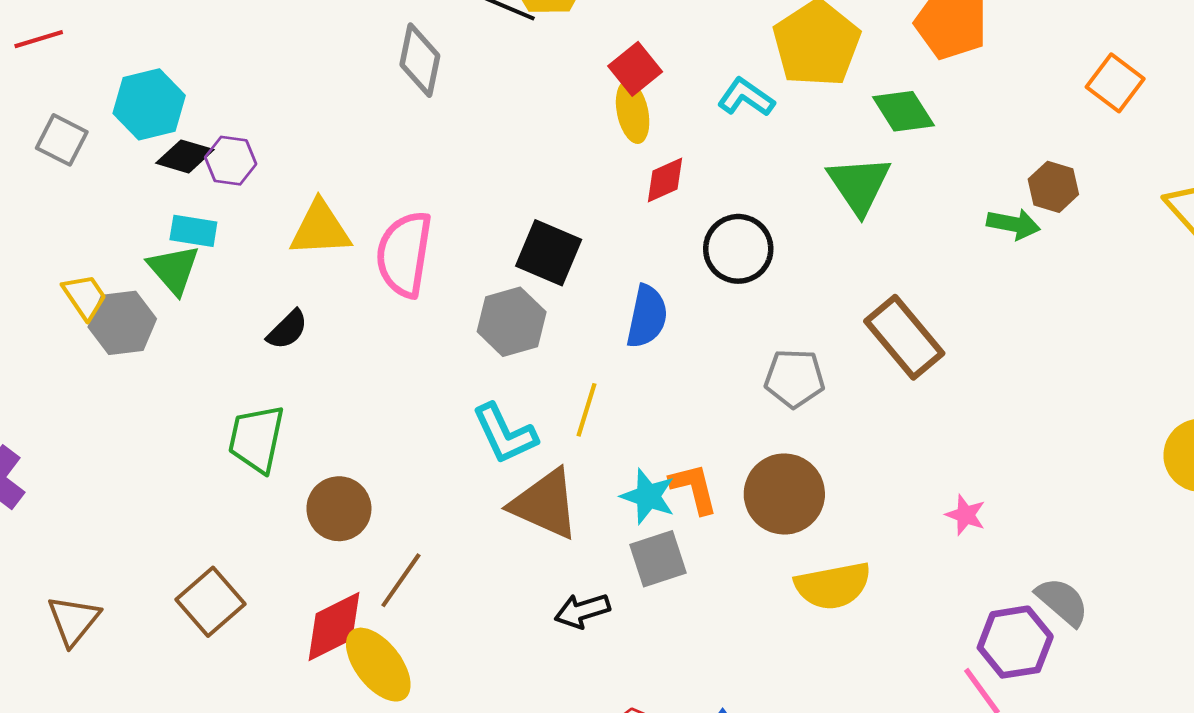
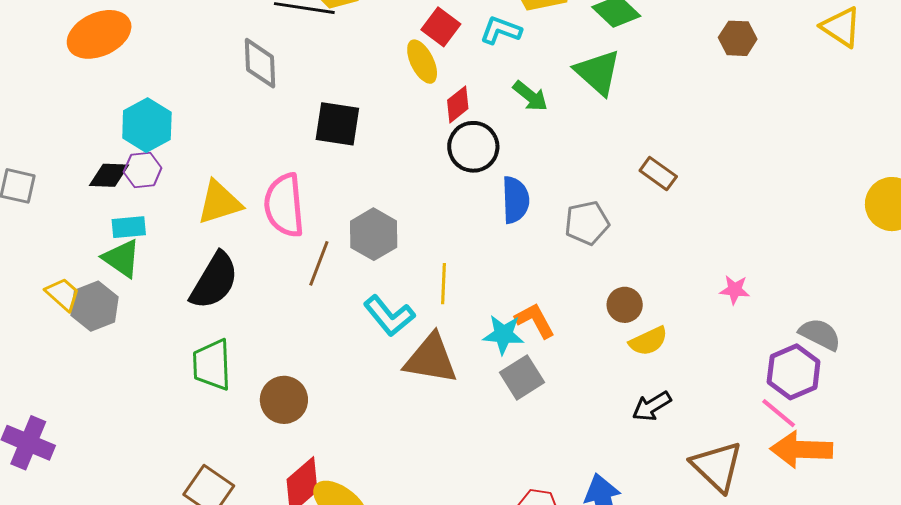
red square: (635, 69) -> (441, 27), moved
cyan hexagon: (149, 104) -> (147, 125), moved
green arrow: (1013, 224) -> (530, 96), moved, turned 42
black circle: (738, 249) -> (473, 147), moved
black square: (549, 253) -> (337, 124), moved
blue semicircle: (647, 317) -> (515, 200), moved
black semicircle: (287, 330) -> (214, 281), size x1.8
brown rectangle: (904, 337) -> (658, 173), size x0.6
brown circle: (784, 494) -> (625, 305), moved, size x0.6
brown line: (401, 580) -> (319, 263), moved
yellow semicircle: (833, 586) -> (648, 341), moved, size x0.7
black arrow: (582, 611) -> (652, 406), moved

